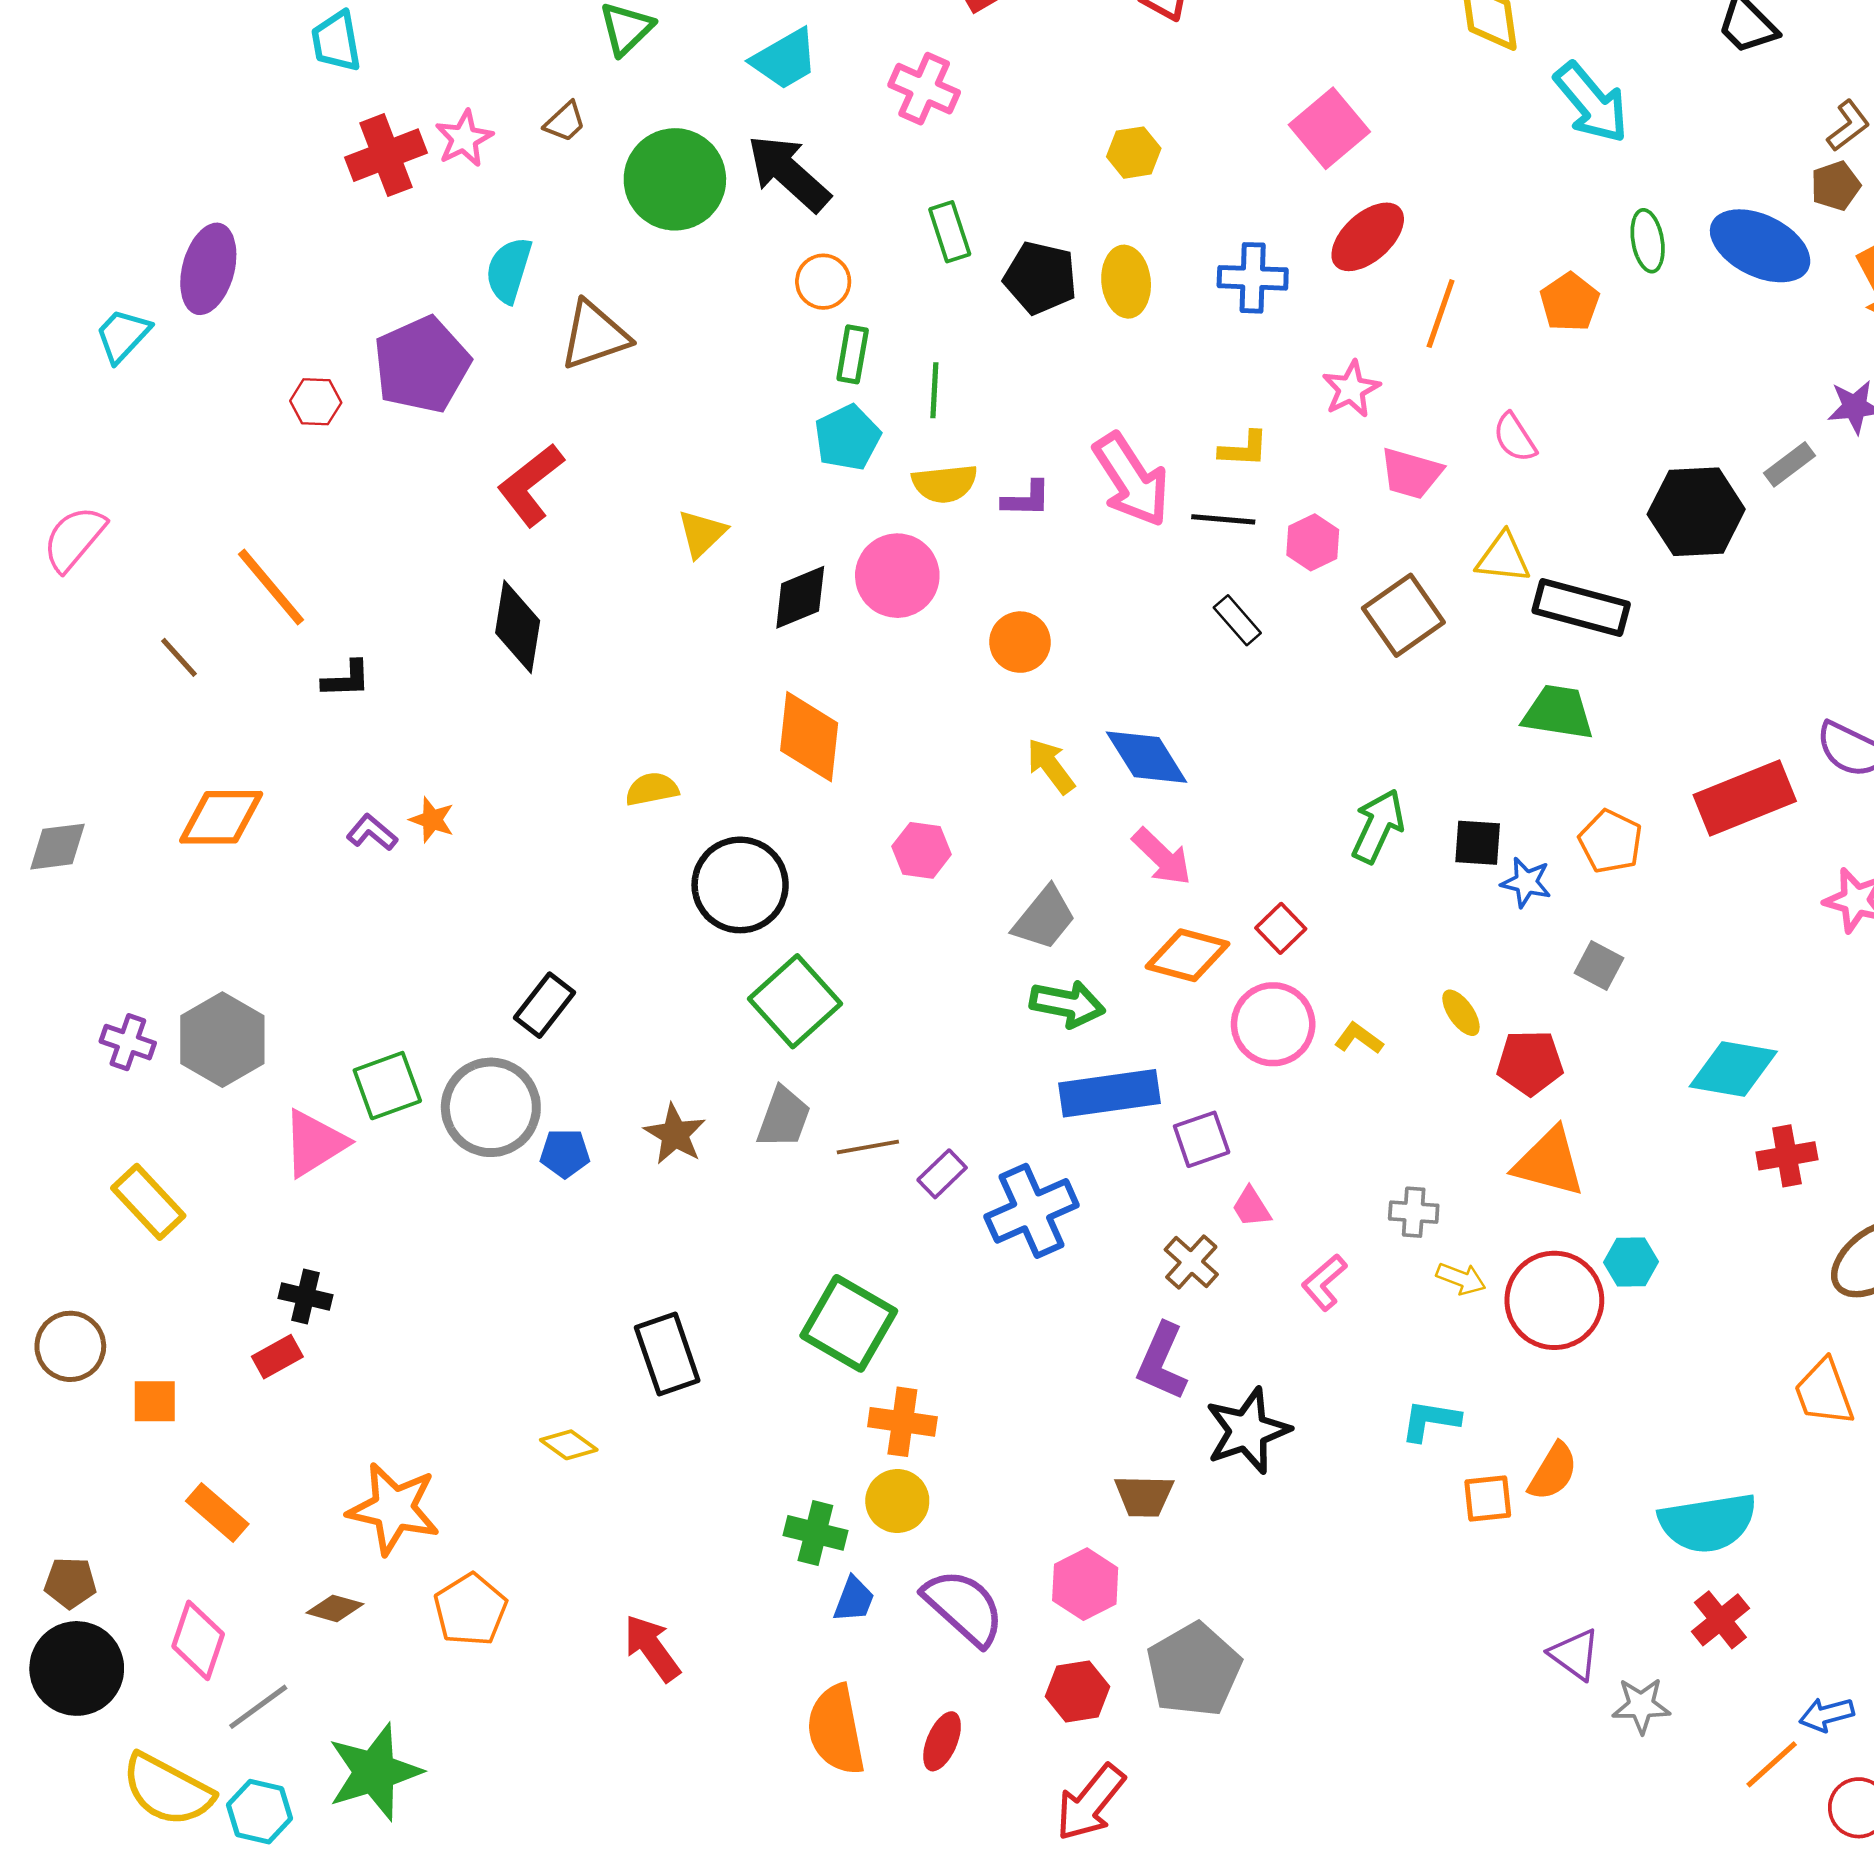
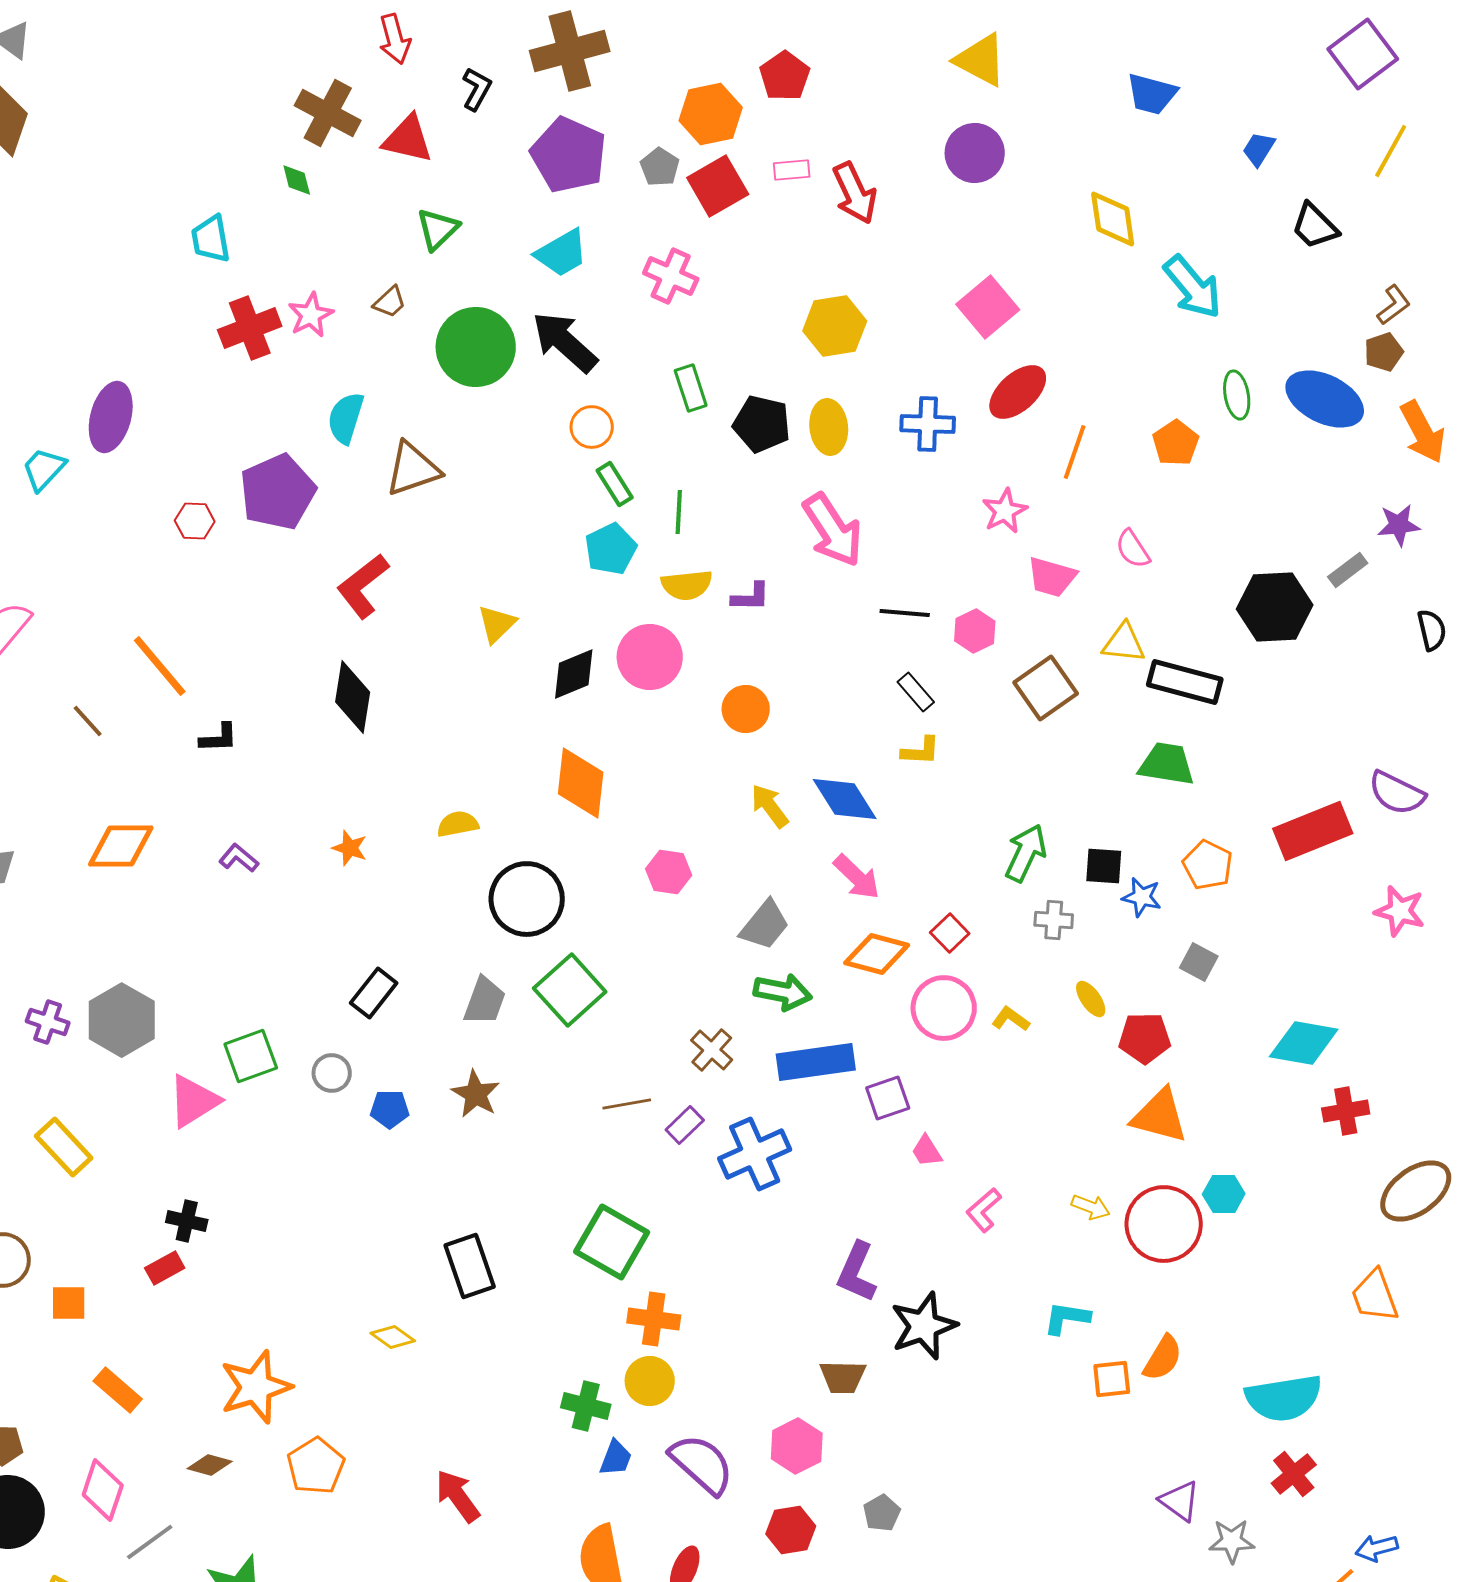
yellow hexagon: (1134, 153) -> (835, 326), size x1.5
green rectangle: (853, 354) -> (615, 484), turned -42
yellow L-shape: (1244, 449) -> (921, 751), moved
pink arrow: (1131, 480) -> (833, 530), moved
orange star: (432, 820) -> (350, 848), moved
gray circle: (491, 1107) -> (332, 1073), size x0.5
gray trapezoid: (784, 1118) -> (485, 1001), moved
gray cross: (1414, 1212) -> (1054, 920), moved
brown cross: (1191, 1262) -> (712, 1050), moved
orange star: (394, 1509) -> (256, 1387), turned -30
gray pentagon: (1194, 1670) -> (882, 1513), size x0.5

